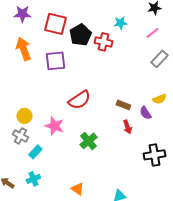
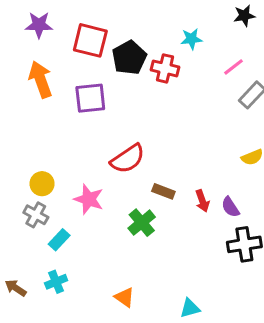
pink line: (152, 33) -> (233, 67), moved
brown rectangle: (123, 105) -> (163, 191), moved
purple semicircle: (145, 113) -> (230, 207), moved

